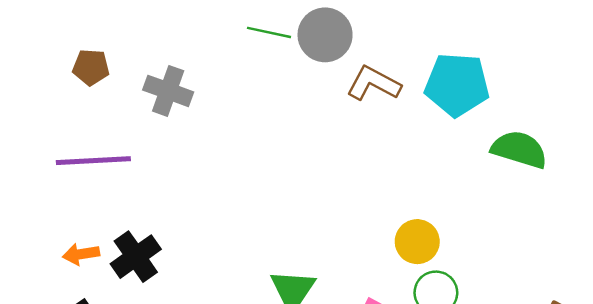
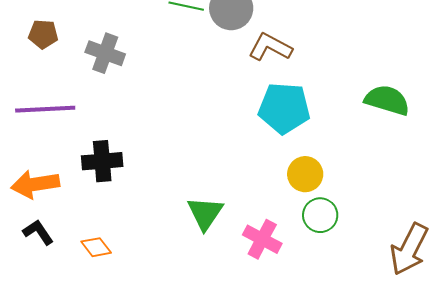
cyan pentagon: (457, 85) -> (284, 108), moved
orange arrow: (81, 254) -> (35, 184), size x1.6
black cross: (136, 257) -> (102, 161), moved, turned 30

